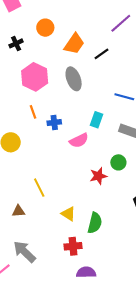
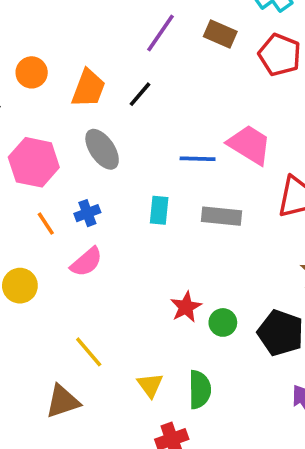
blue cross: (54, 123) -> (87, 213), moved
pink semicircle: (79, 140) -> (86, 262), moved
green circle: (118, 162) -> (223, 322), moved
brown triangle: (18, 211) -> (63, 401), size x1.5
yellow triangle: (68, 214) -> (150, 385), turned 35

